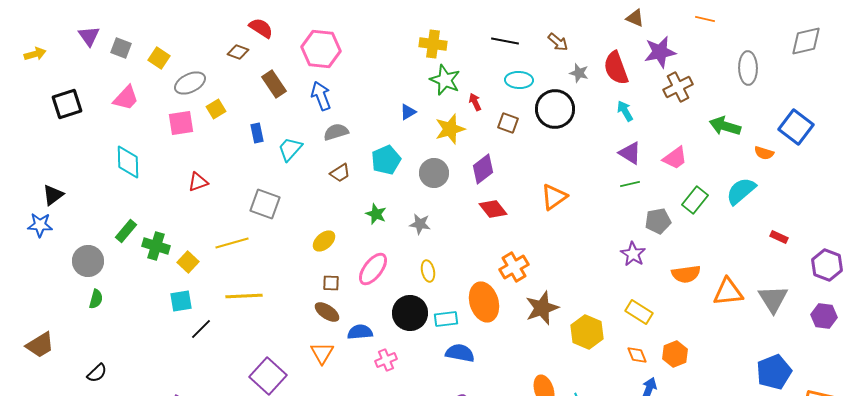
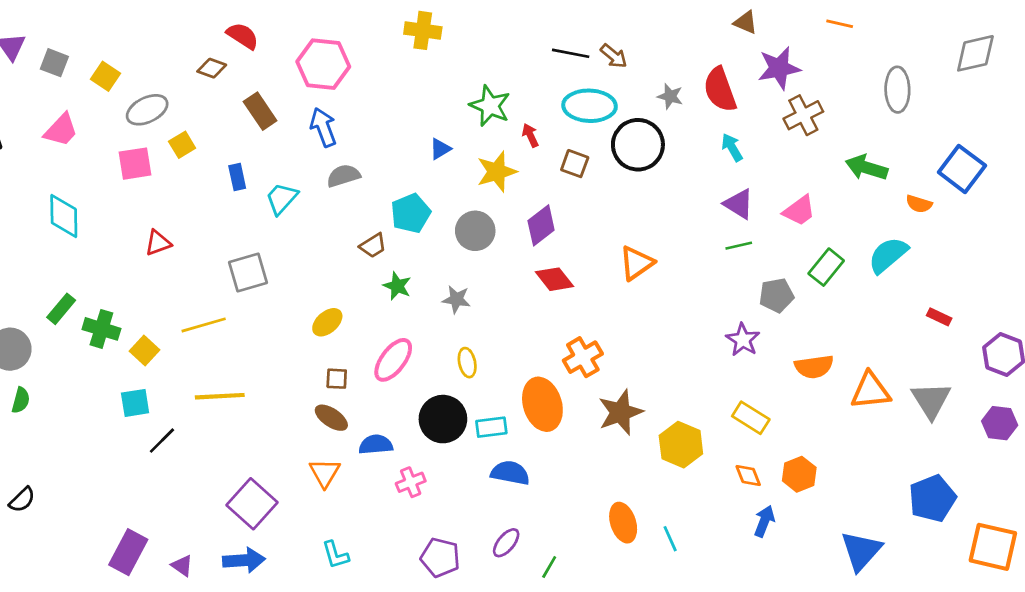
brown arrow: (558, 42) -> (614, 56), moved
yellow cross: (433, 44) -> (423, 30), moved
cyan ellipse: (519, 80) -> (590, 106), size x1.4
brown trapezoid: (340, 173) -> (373, 246), moved
gray square: (265, 204) -> (248, 272), turned -36

